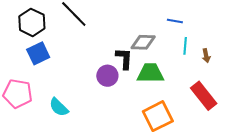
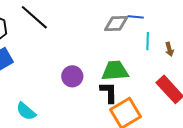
gray diamond: (143, 42) -> (116, 24), moved
black L-shape: (124, 59) -> (109, 92), moved

